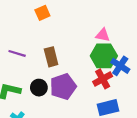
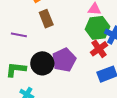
brown rectangle: (51, 57) -> (46, 19), moved
black circle: (39, 88) -> (42, 63), size x1.5

